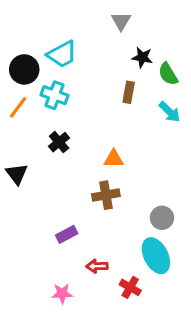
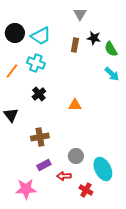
black circle: (24, 69) -> (15, 33), moved
brown rectangle: (129, 92) -> (75, 45), moved
brown cross: (106, 195) -> (40, 137), moved
gray circle: (162, 218) -> (76, 156), moved
purple rectangle: (67, 234) -> (44, 165), moved
pink star: (62, 293) -> (26, 189), moved, size x1.5

